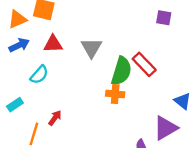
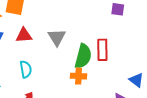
red rectangle: (144, 64) -> (102, 50), turned 45
cyan semicircle: (39, 75) -> (26, 69), moved, turned -48

